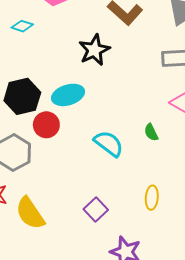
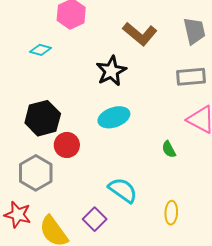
cyan ellipse: (68, 95) -> (114, 117), moved
cyan semicircle: (109, 144) -> (123, 190), moved
purple square: (96, 210) -> (95, 219), moved

